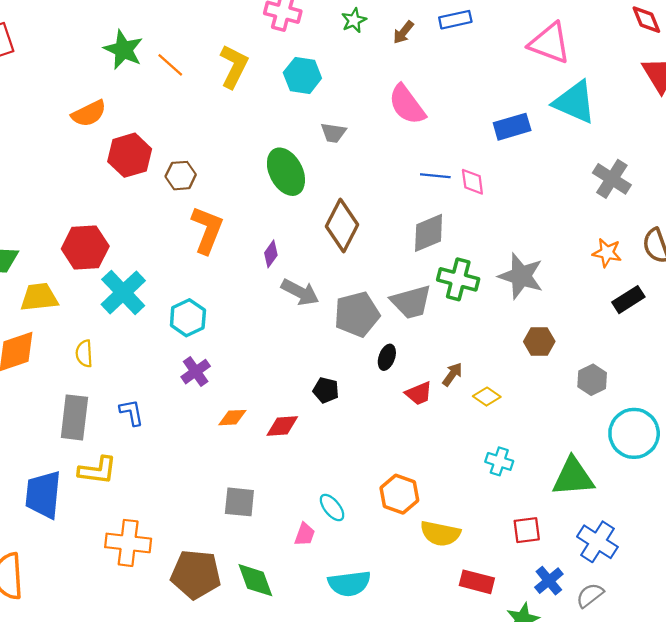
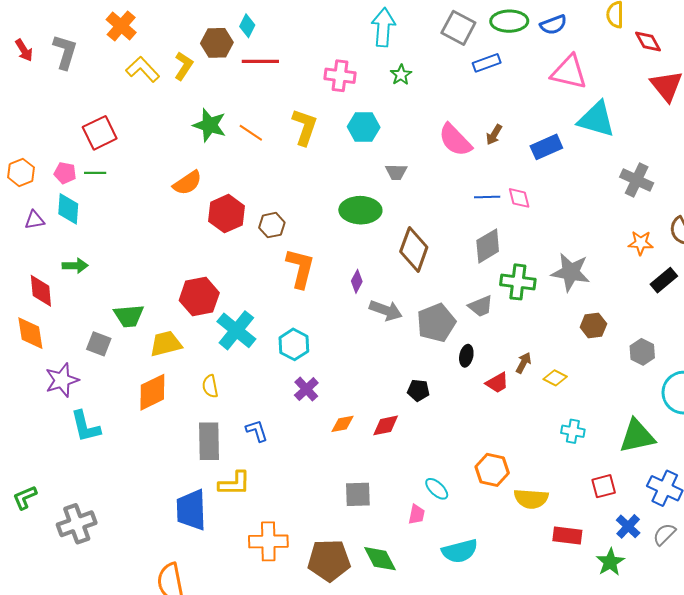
brown arrow: (403, 32) -> (494, 135), moved
green ellipse: (286, 172) -> (360, 210), turned -54
gray trapezoid: (411, 302) -> (481, 306), size x0.7

